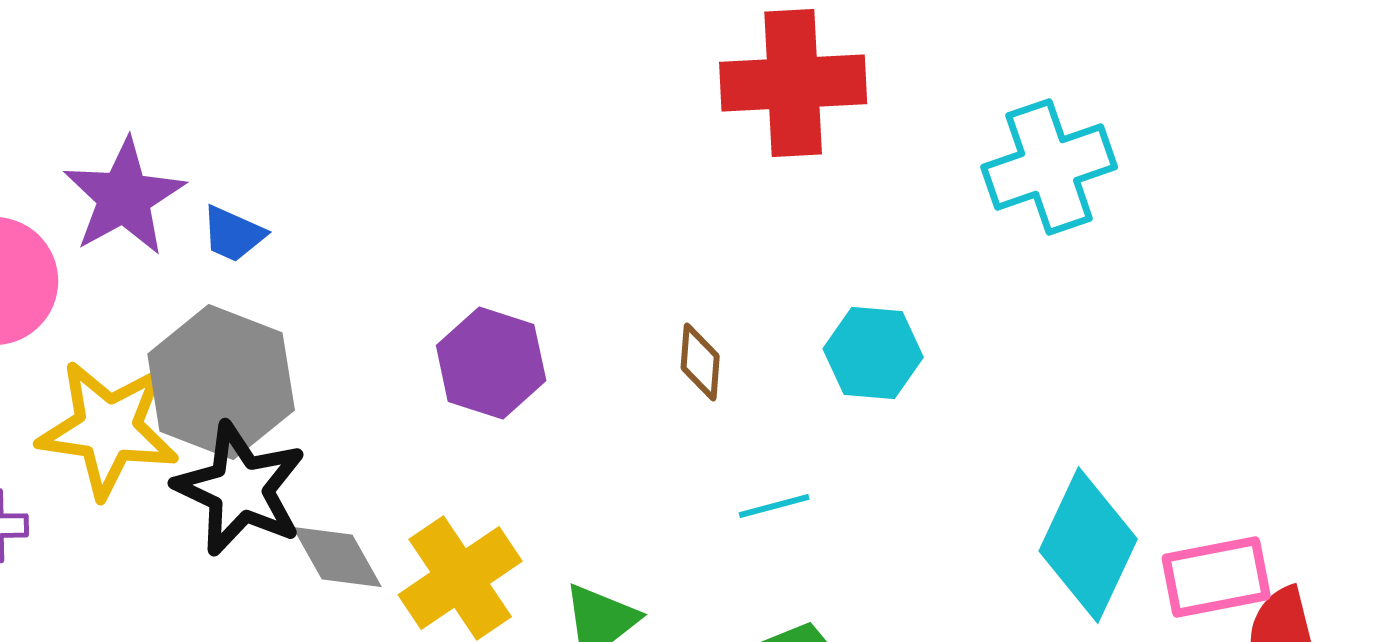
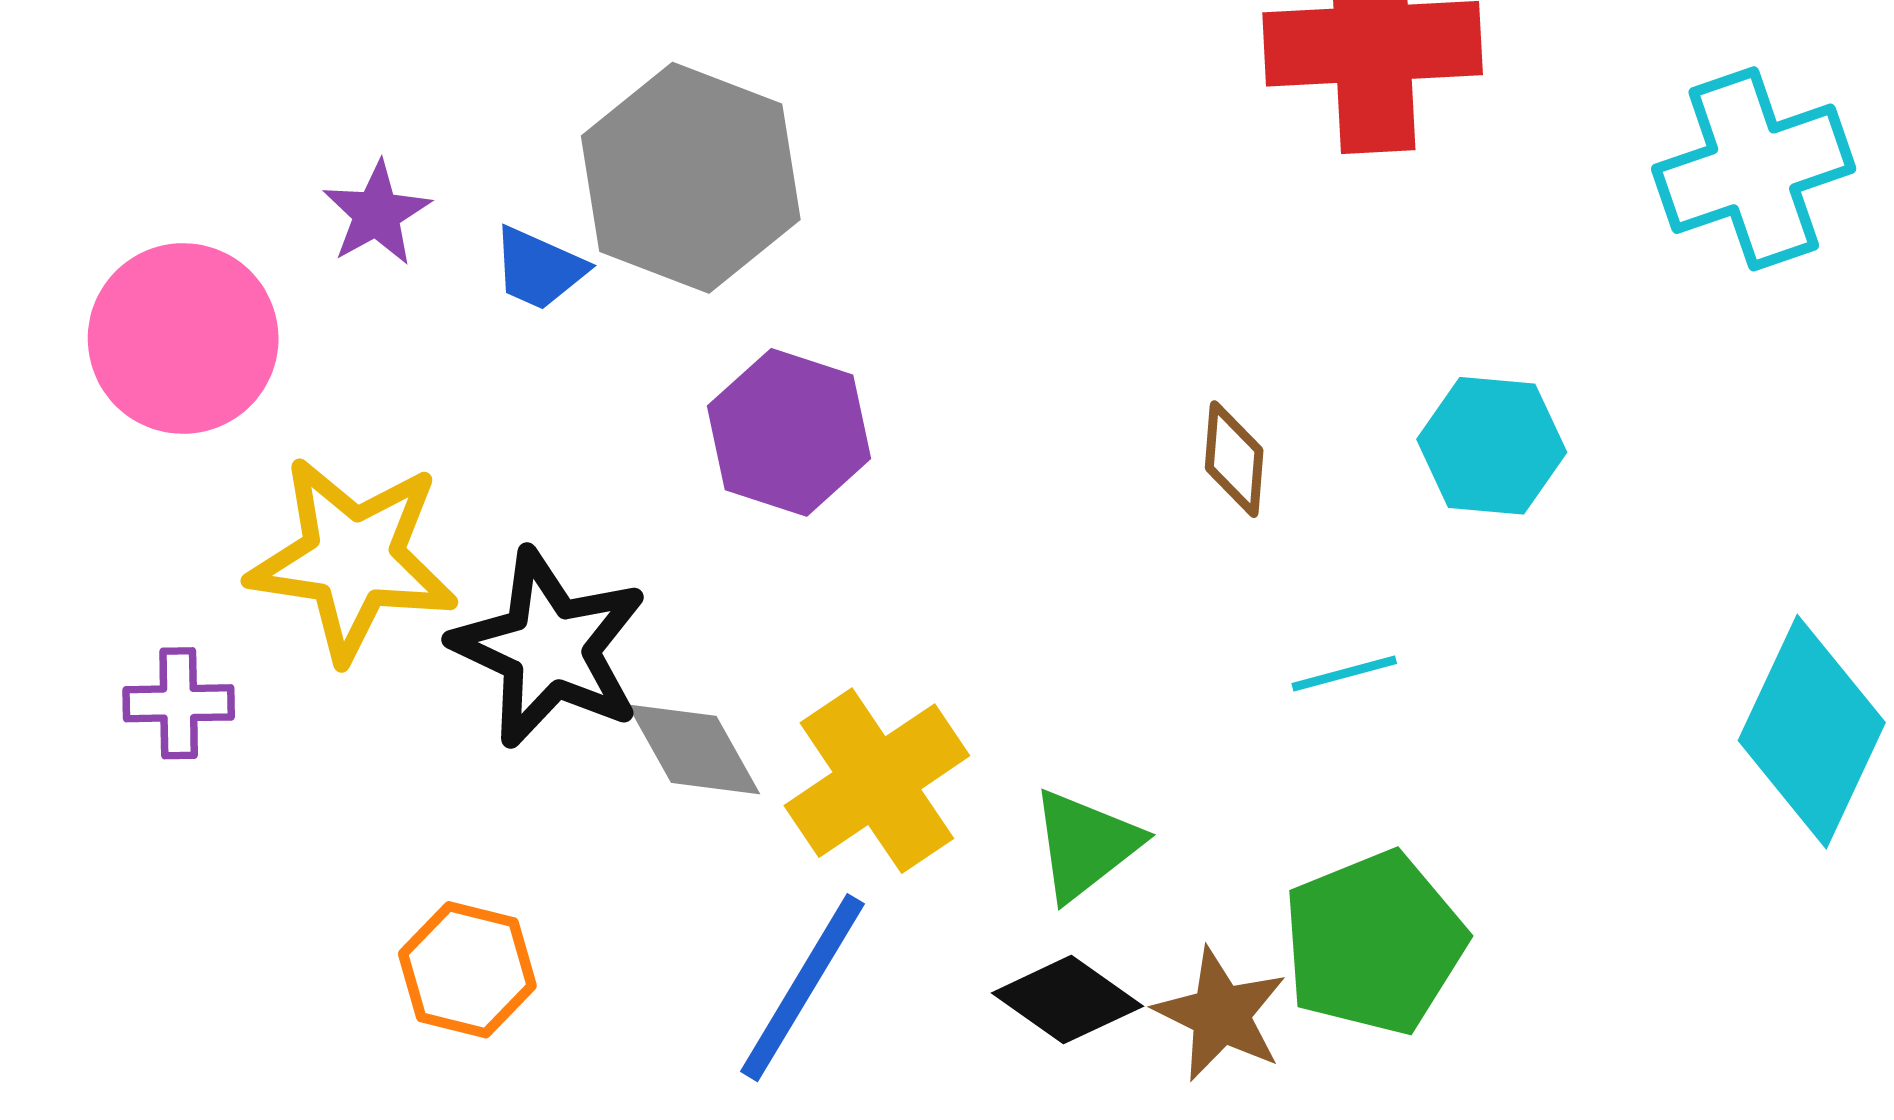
purple star: (124, 197) -> (377, 213), size x0.6
purple hexagon: (491, 363) -> (789, 432), moved
gray hexagon: (221, 382) -> (691, 178), moved

